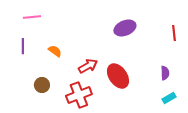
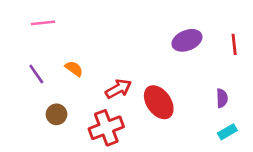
purple ellipse: (125, 28) -> (187, 40), moved
purple line: (23, 46) -> (36, 74), moved, turned -35

